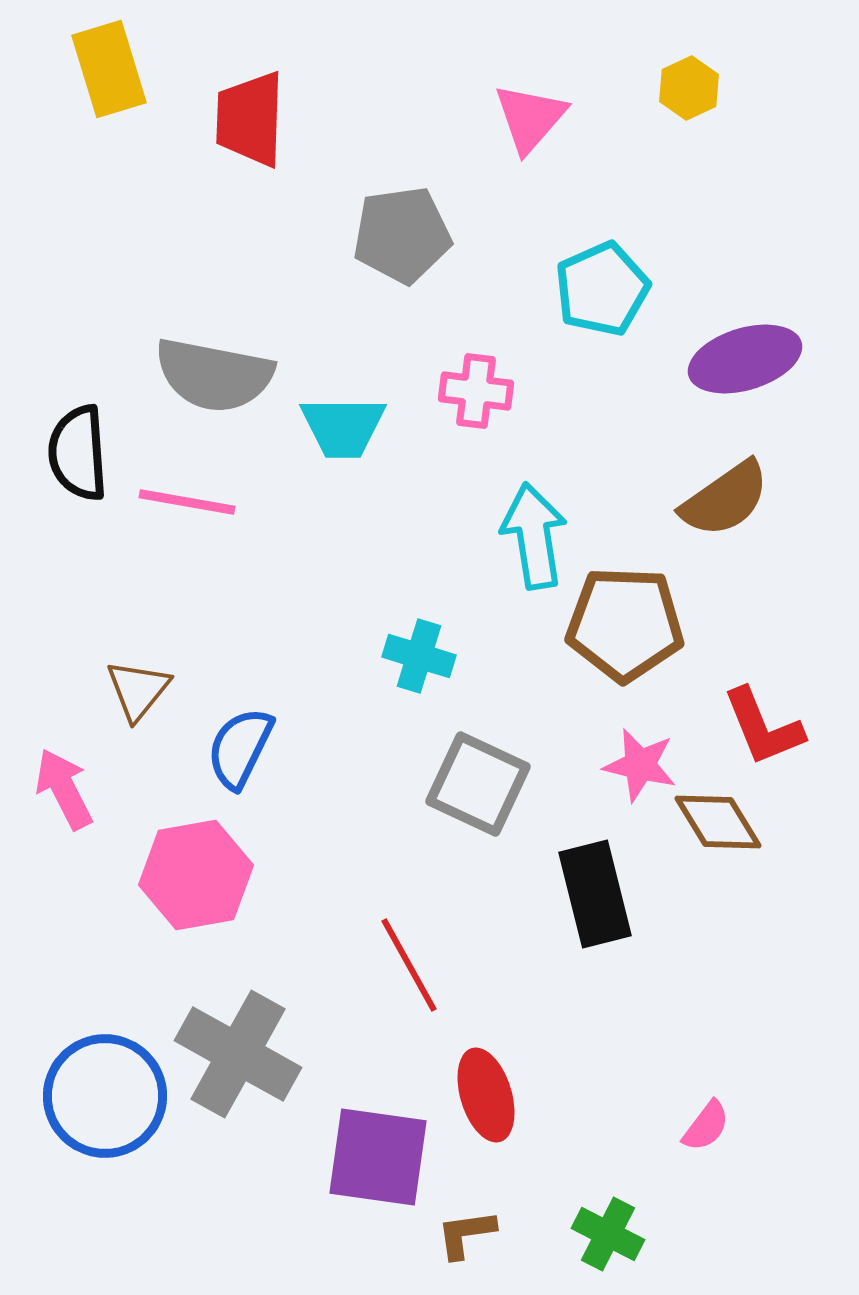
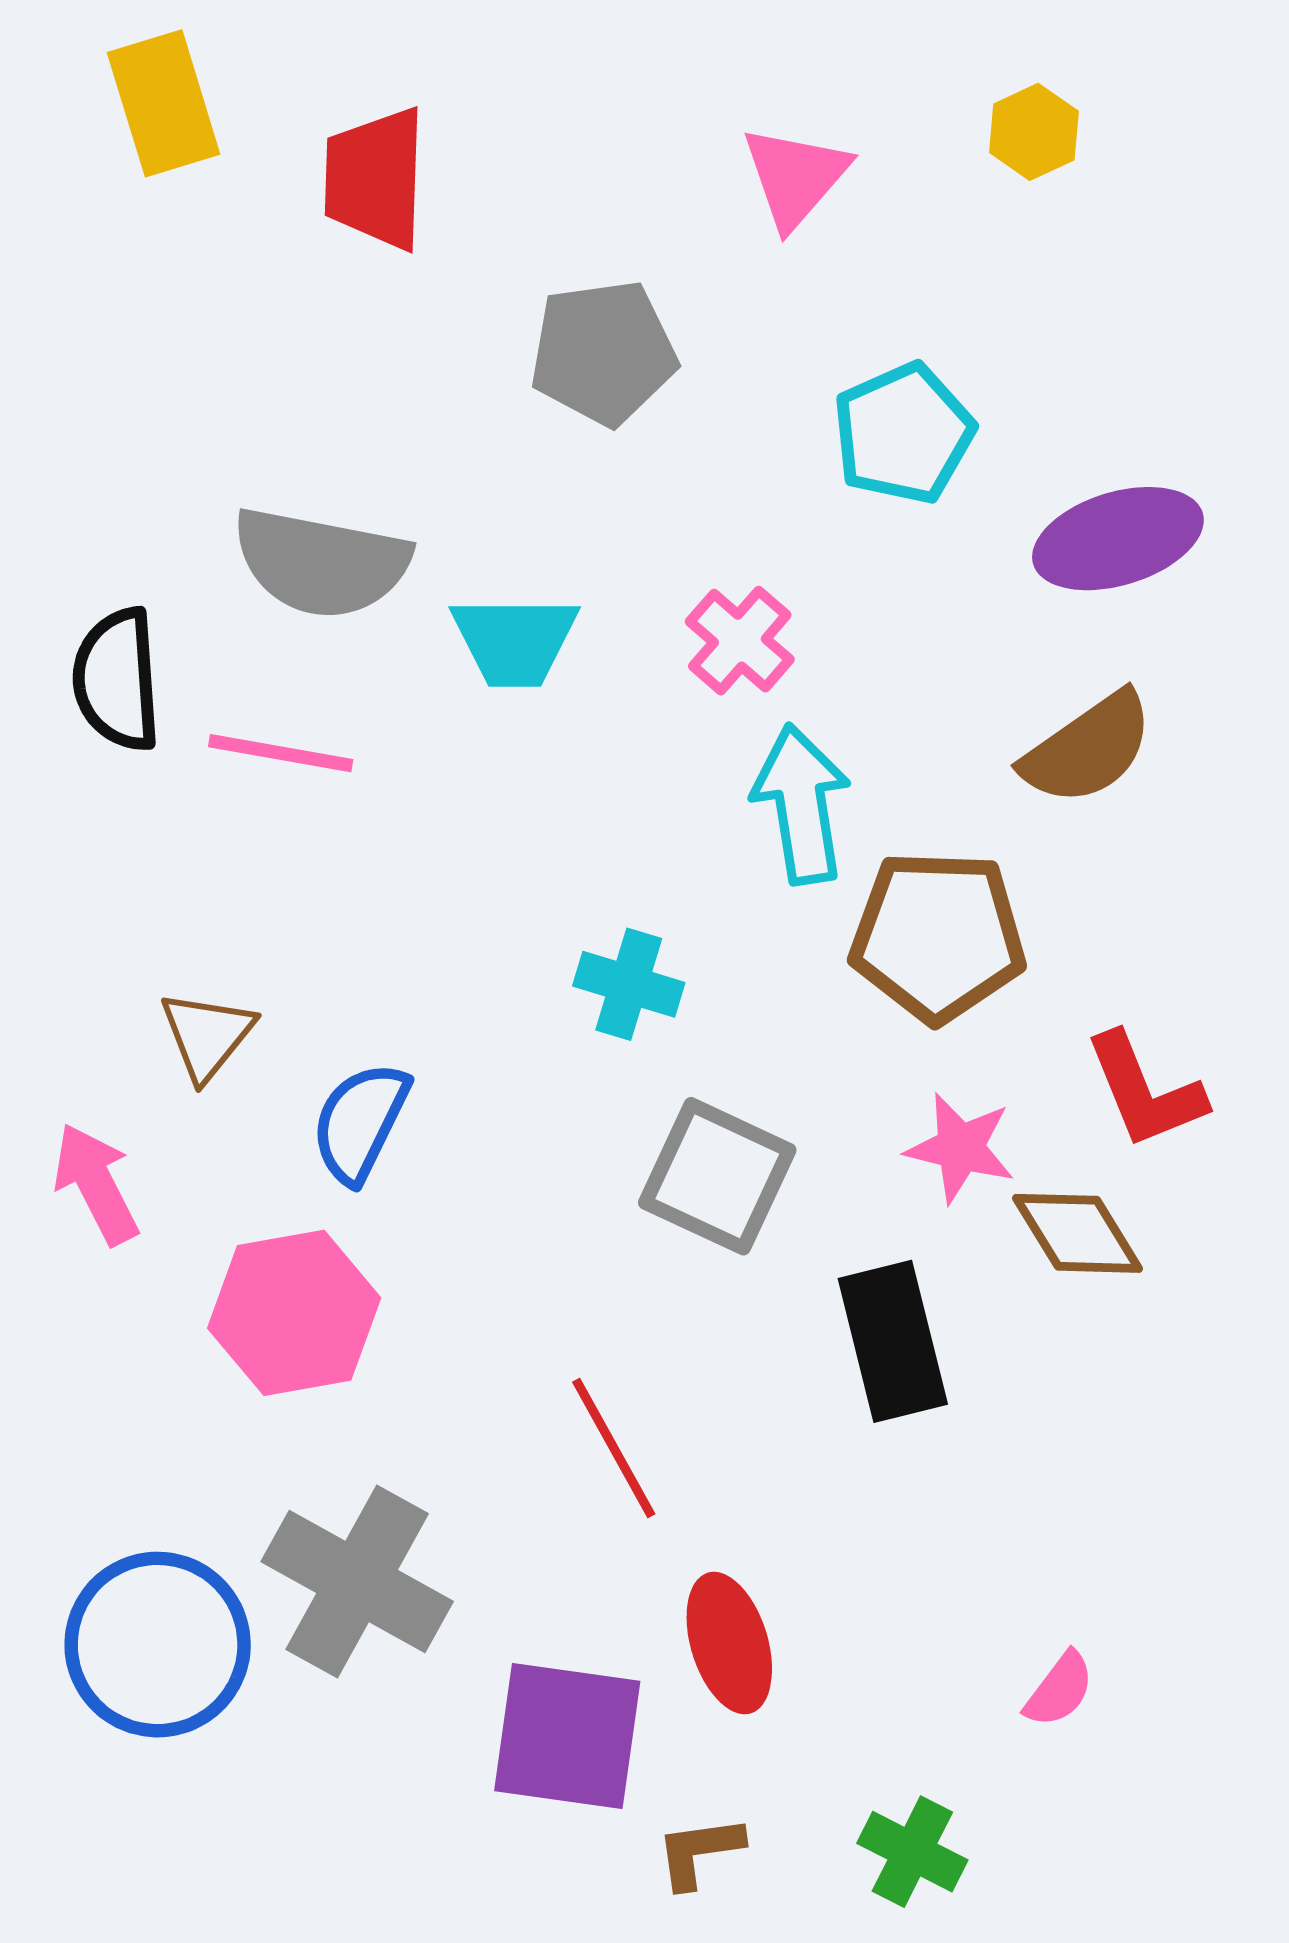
pink cross: (476, 391) -> (740, 641), moved, turned 34

